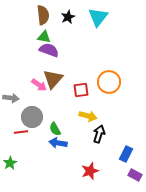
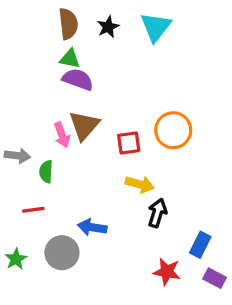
pink arrow: (39, 85) -> (62, 135), turned 35
gray circle: (32, 117) -> (62, 253), moved
green semicircle: (55, 129) -> (46, 172), moved, turned 32
red star: (90, 171) -> (167, 272), moved, turned 30

